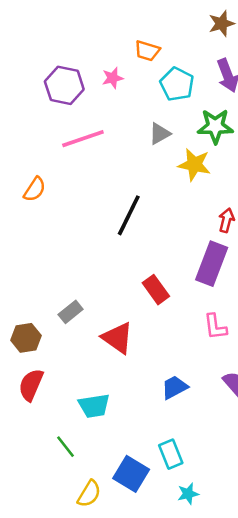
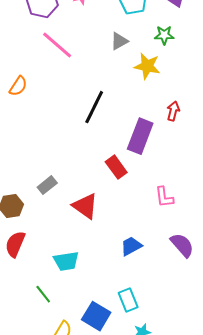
green star: (215, 126) -> (164, 35), size x0.7
pink line: (83, 139) -> (57, 45), turned 60
purple rectangle: (212, 264) -> (140, 136), moved

